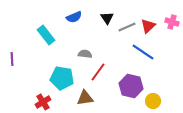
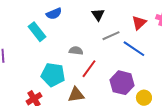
blue semicircle: (74, 17) -> (54, 14), moved
gray line: (127, 27) -> (111, 36), moved

